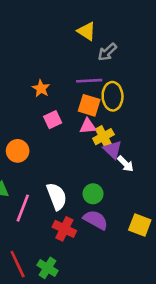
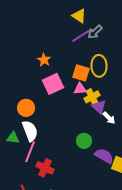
purple line: (89, 81) -> (81, 36), moved, turned -30
pink square: (53, 120) -> (53, 84), size x1.5
white semicircle: (57, 196) -> (30, 131), moved
purple semicircle: (96, 220) -> (104, 156), moved
red cross: (64, 229) -> (45, 168), moved

